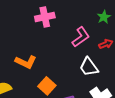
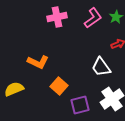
pink L-shape: (81, 37) -> (93, 18), moved

